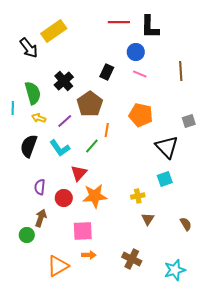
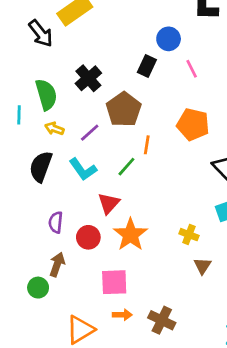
blue circle: (136, 52) -> (169, 39), moved
pink line: (140, 74) -> (192, 69), turned 40
orange star: (95, 196) -> (130, 235), turned -30
yellow cross: (138, 196) -> (189, 235), turned 32
brown cross: (132, 259) -> (162, 320), moved

